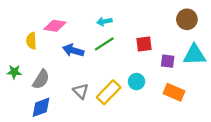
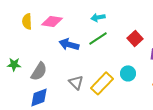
yellow semicircle: (31, 41) -> (27, 21), moved
red square: (144, 44) -> (135, 38), turned -35

